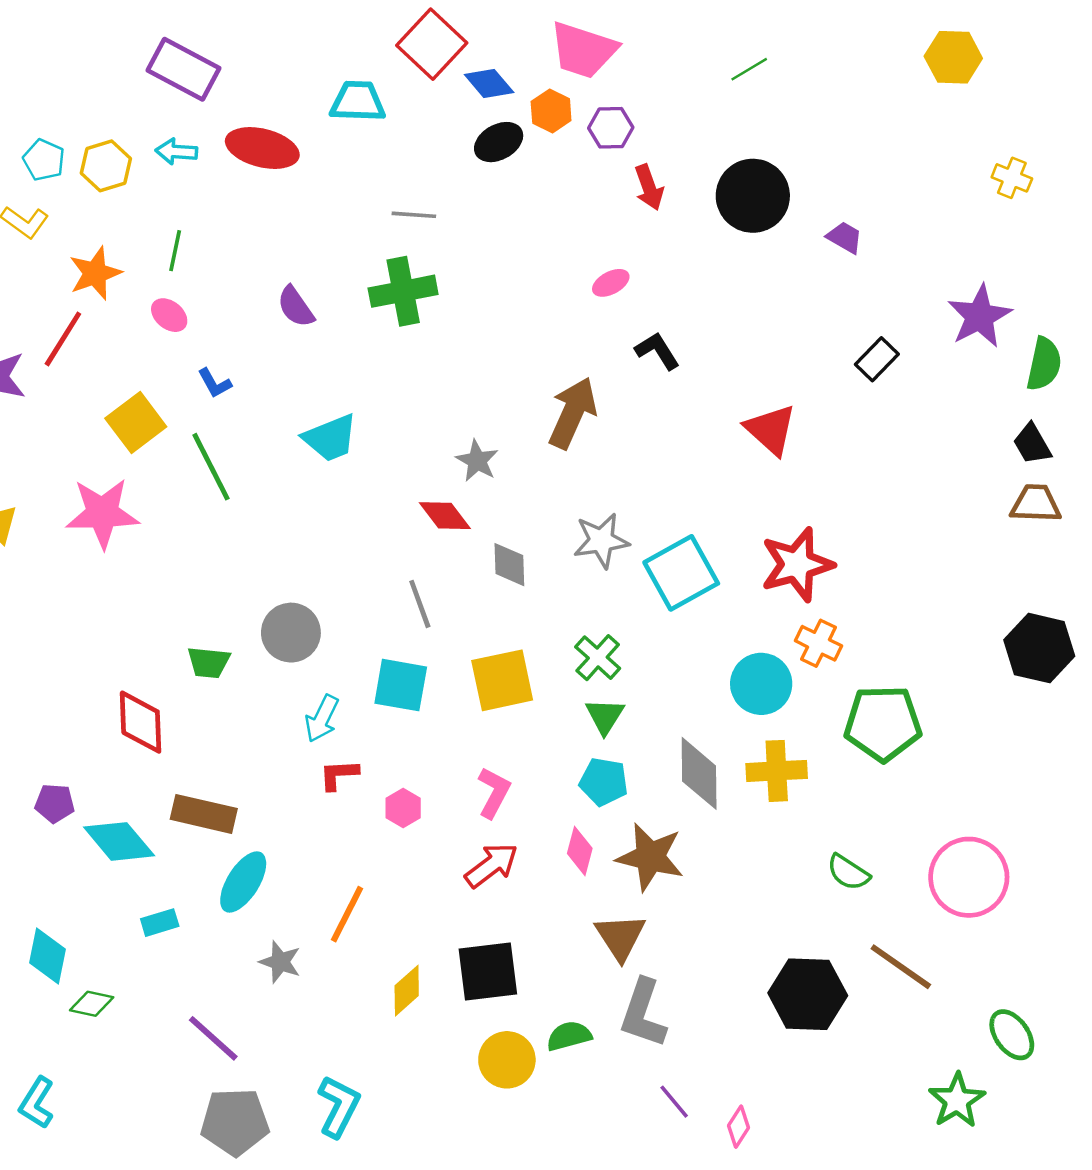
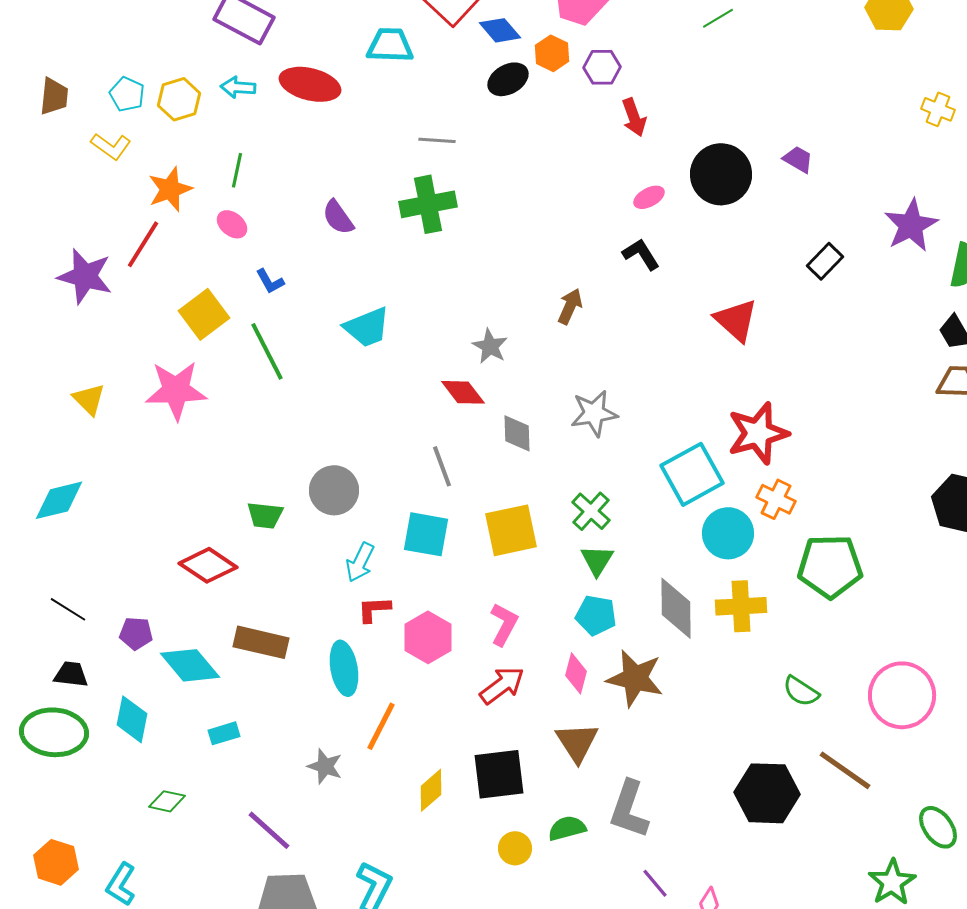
black circle: (753, 196) -> (721, 174), moved
pink ellipse: (611, 283) -> (649, 197), moved
brown arrow: (573, 413) -> (570, 306), size x0.6
cyan square: (681, 573) -> (692, 474), moved
red diamond: (141, 722) -> (208, 565), turned -54
pink hexagon: (403, 808) -> (428, 637), size x1.6
cyan ellipse: (243, 882) -> (344, 668), moved, turned -42
brown triangle: (620, 937) -> (577, 742), moved
cyan diamond: (47, 956) -> (132, 719), moved
yellow circle: (507, 1060) -> (515, 848), size x0.7

